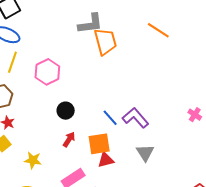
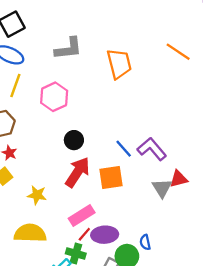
gray L-shape: (90, 24) -> (68, 49), moved
red arrow: (69, 139) -> (78, 172), size x1.8
red triangle: (106, 160) -> (179, 179), moved

